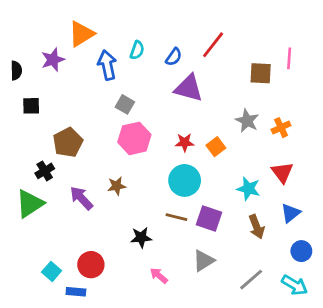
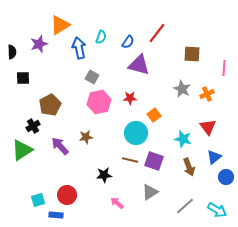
pink line: (289, 58) -> (224, 68), moved
red star: (185, 142) -> (130, 98), moved
orange square: (216, 147) -> (154, 115), moved
blue circle: (301, 251) -> (226, 177), moved
cyan square: (52, 271) -> (38, 200), turned 32

